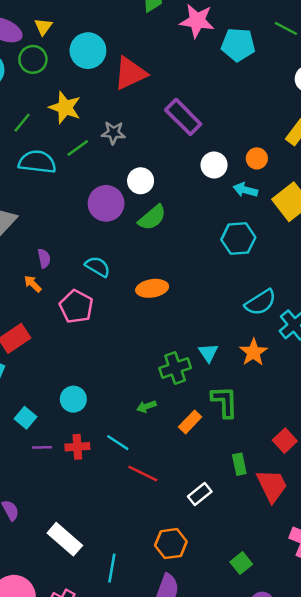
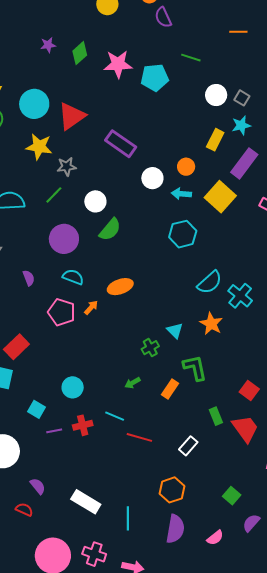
yellow star: (65, 108) -> (39, 147), moved
green line: (78, 148) -> (54, 195), moved
purple circle: (106, 203) -> (64, 239), moved
orange arrow: (33, 284) -> (91, 307), moved, turned 98
green cross: (175, 368) -> (150, 348), size x0.7

